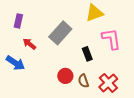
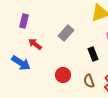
gray rectangle: (60, 33) -> (66, 33), size x0.7
red circle: (65, 76) -> (63, 75), moved

